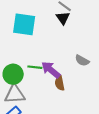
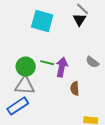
purple arrow: (51, 70) -> (62, 67), turned 54
brown semicircle: (60, 83) -> (75, 88), moved

